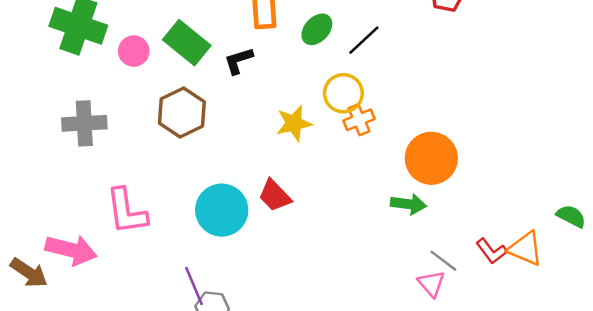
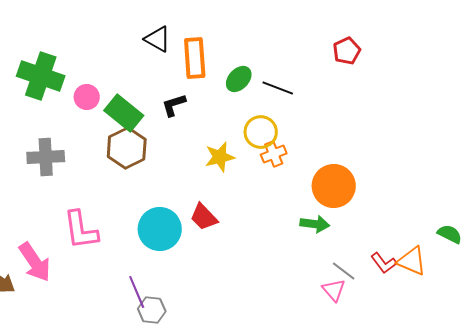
black line: (364, 40) -> (278, 88), turned 64
green rectangle: (187, 43) -> (124, 113), moved
pink arrow: (71, 250) -> (35, 262), turned 42

